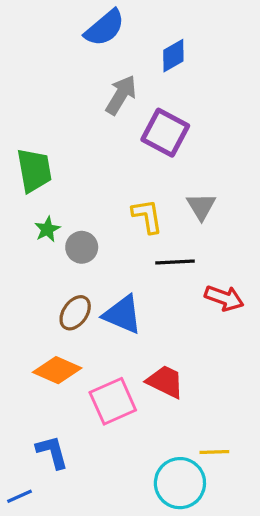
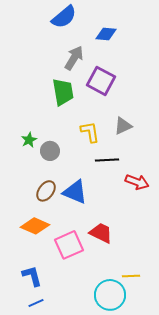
blue diamond: (173, 56) -> (106, 34), turned 35
green trapezoid: (34, 170) -> (63, 92), moved
gray triangle: (201, 206) -> (123, 126), turned 36
blue line: (19, 496) -> (36, 303), moved

